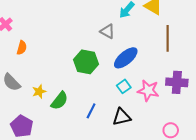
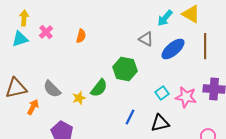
orange semicircle: (22, 48) -> (81, 36), moved
blue ellipse: (126, 58) -> (173, 49), moved
green semicircle: (59, 101) -> (99, 88), moved

